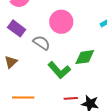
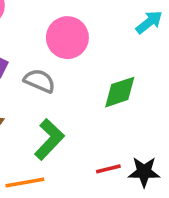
green L-shape: (59, 70) -> (49, 139), moved, turned -85

